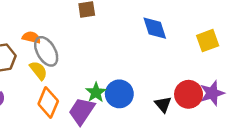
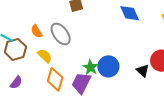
orange semicircle: (31, 37) -> (36, 31), turned -128
gray ellipse: (46, 51) -> (61, 34), moved

